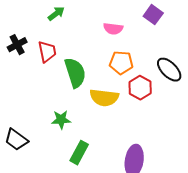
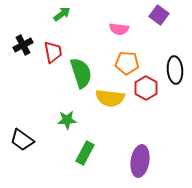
black ellipse: (169, 70) -> (175, 70), turned 40

